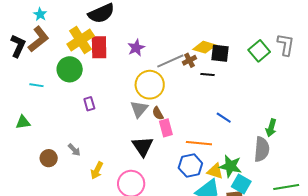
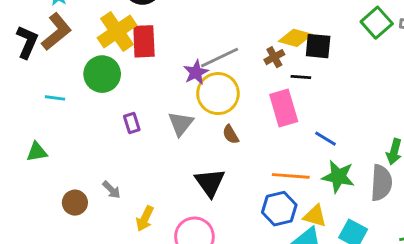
purple star: (136, 48) -> (196, 72), moved
green square: (259, 51) -> (377, 23), moved
gray line: (170, 61) -> (220, 58), moved
gray triangle: (139, 109) -> (181, 124), moved
pink rectangle: (166, 128) -> (284, 108), moved, size x1.4
green star: (230, 166) -> (338, 177), moved

